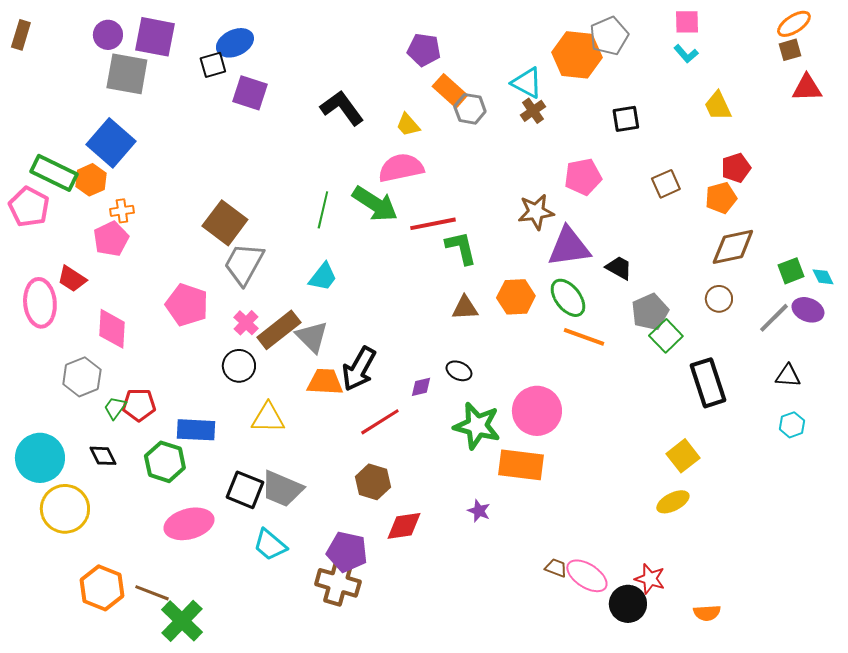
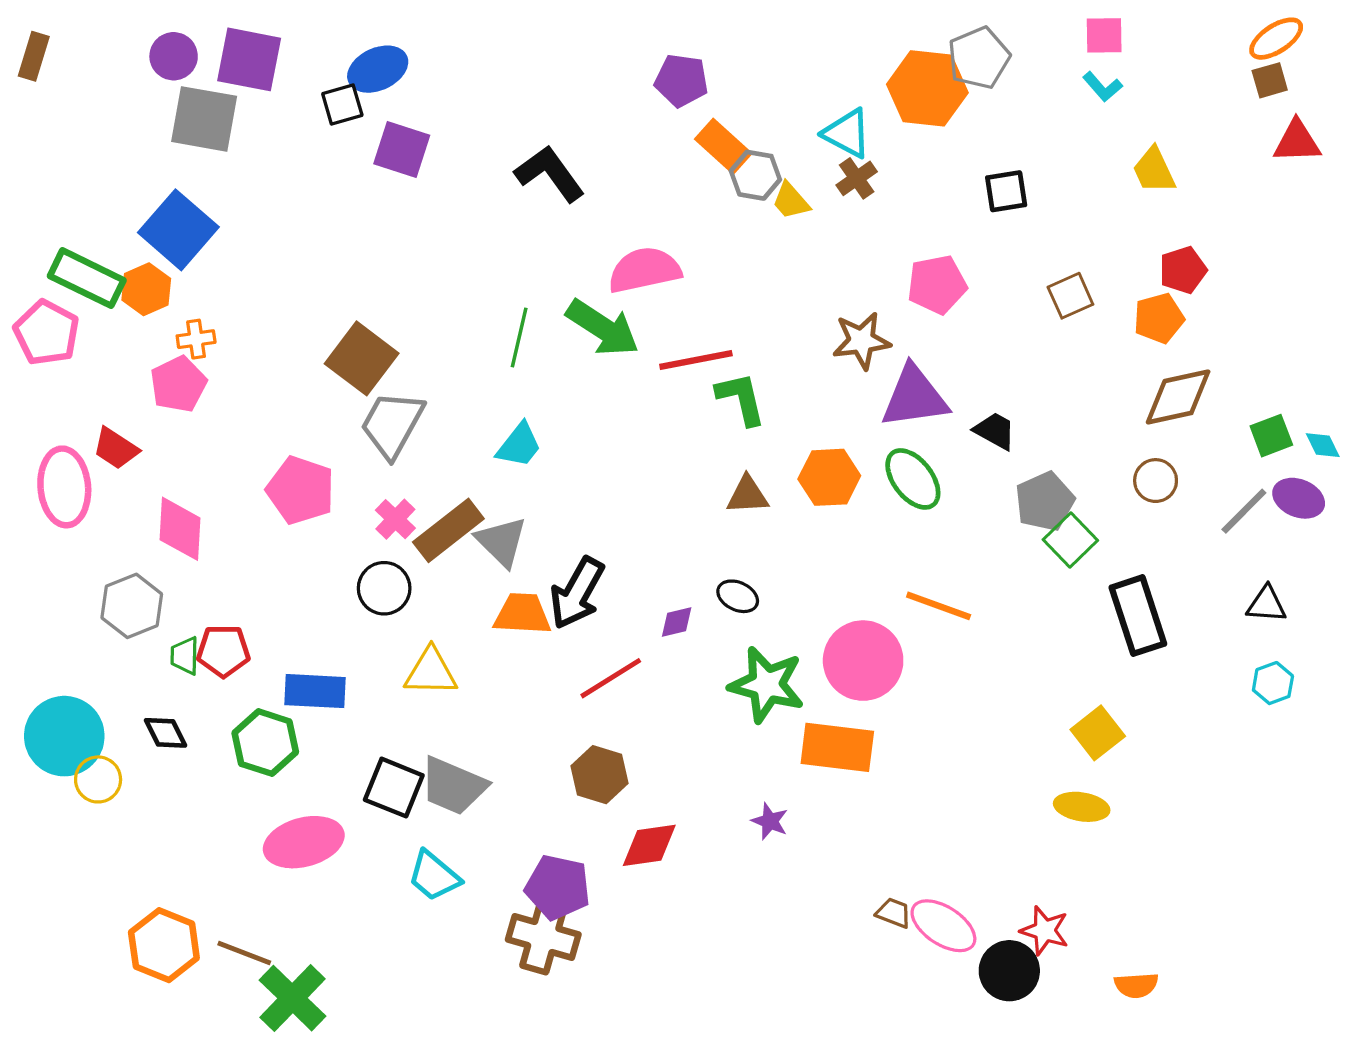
yellow trapezoid: (408, 125) -> (791, 201), moved
orange line: (584, 337) -> (939, 606), moved
green trapezoid: (115, 408) -> (185, 656), turned -35
yellow ellipse: (673, 502) -> (1082, 807), turned 36
yellow circle: (65, 509) -> (98, 779), moved, size x0.6

